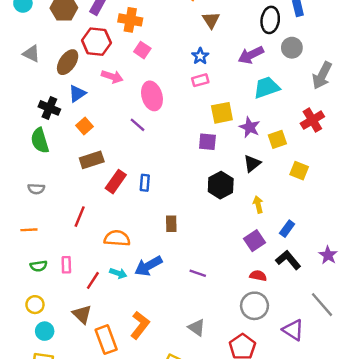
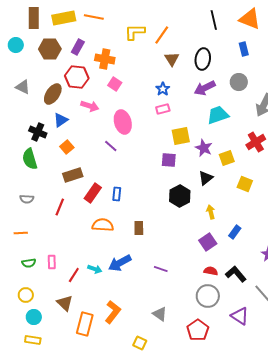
black ellipse: (270, 20) -> (203, 59), moved
red line: (80, 217) -> (60, 207), moved
orange semicircle: (117, 238) -> (103, 225), moved
black L-shape: (288, 260) -> (236, 274), moved
orange rectangle: (106, 340) -> (85, 324), turned 35

